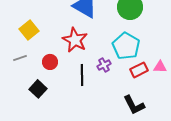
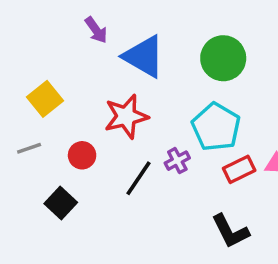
red star: (75, 40) -> (126, 116), turned 30
black line: (82, 75) -> (139, 178), turned 35

